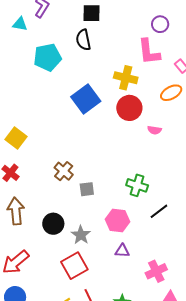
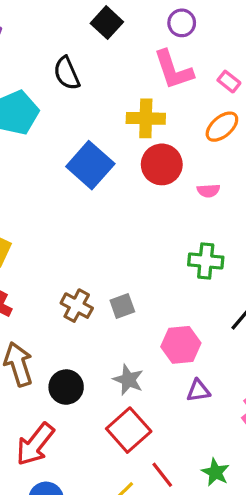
black square: (92, 13) -> (107, 23), moved, turned -36
brown cross: (64, 171) -> (77, 306), moved
green cross: (137, 185) -> (206, 261), moved
black circle: (53, 224) -> (66, 387), moved

